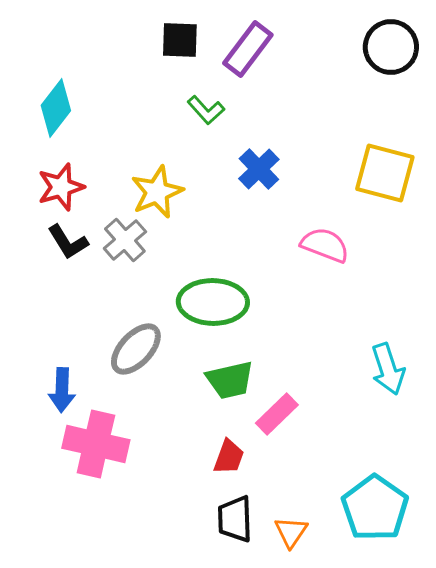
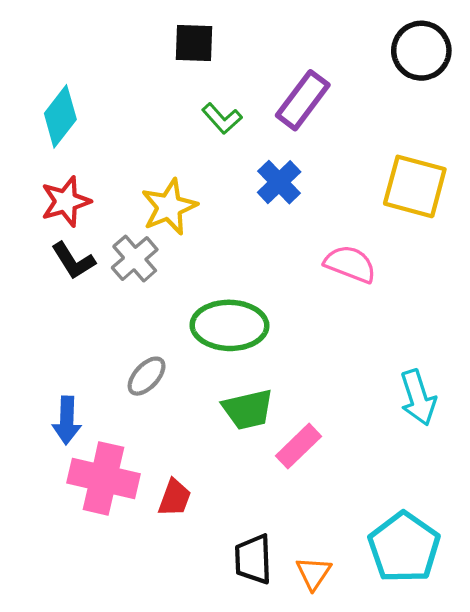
purple rectangle: (248, 49) -> (303, 100), moved
gray ellipse: (136, 349) -> (147, 376), size x0.7
red trapezoid: (229, 457) -> (175, 498), moved

